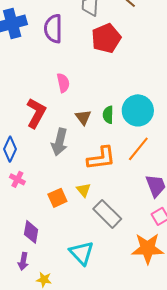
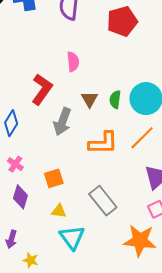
pink cross: (17, 179) -> (15, 164), moved
yellow triangle: (84, 190) -> (59, 211), moved, turned -49
purple diamond: (31, 232) -> (20, 197), moved

